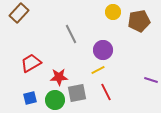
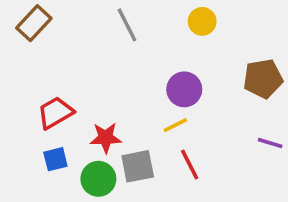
brown pentagon: (139, 21) -> (263, 79), moved
gray line: (71, 34) -> (127, 25), moved
blue square: (30, 98) -> (55, 159), moved

